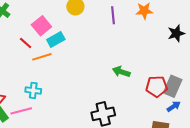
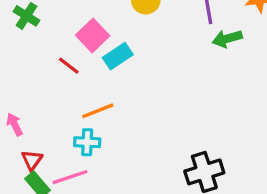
orange line: (42, 57) -> (98, 111), moved
green arrow: (121, 72) -> (227, 39), moved, turned -30

